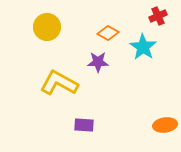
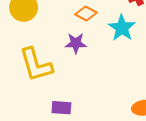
yellow L-shape: (59, 83) -> (36, 65), turned -135

